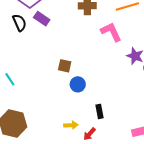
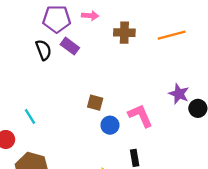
pink L-shape: (111, 32) -> (140, 116), moved

